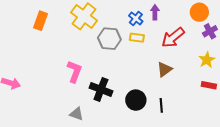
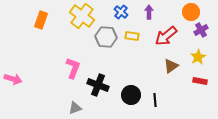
blue cross: (136, 19) -> (121, 12), moved
brown triangle: (164, 69) -> (171, 66), moved
gray triangle: (77, 114) -> (75, 108), turned -40

